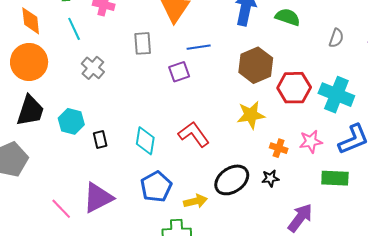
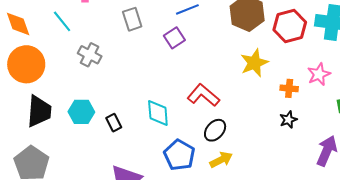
black ellipse: (232, 180) -> (215, 130), moved, size x0.7

